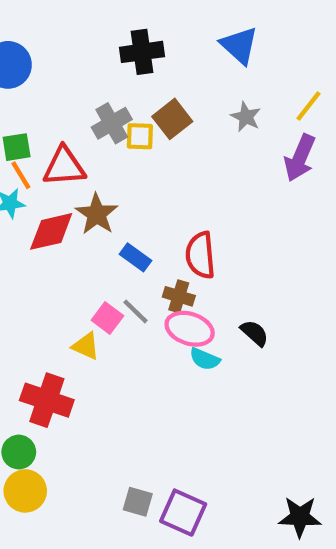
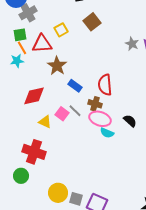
gray star: (246, 117) -> (132, 44), moved
gray cross: (112, 123) -> (28, 13), moved
yellow square: (140, 136) -> (61, 30), moved, turned -32
red diamond: (51, 231) -> (34, 96), moved
yellow triangle: (86, 346) -> (45, 122), moved
yellow circle: (25, 491) -> (58, 193), moved

